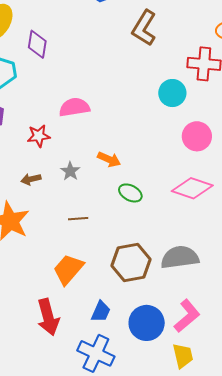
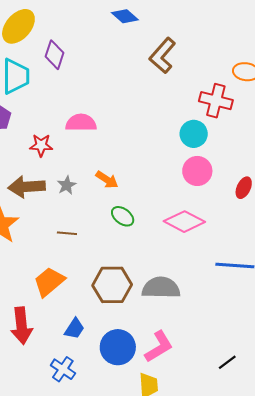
cyan circle: (172, 93) -> (194, 134), moved
brown arrow: (31, 179) -> (27, 187), size x1.8
blue cross: (96, 353) -> (63, 369), size x0.7

